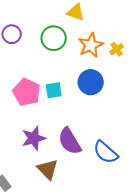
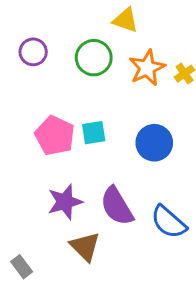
blue circle: (91, 82) -> (154, 143), moved

